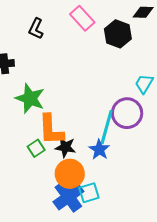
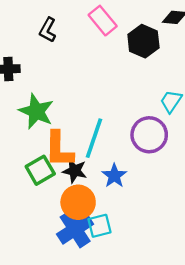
cyan line: (107, 127) -> (94, 138), moved
green square: (36, 148) -> (40, 170), size x1.4

